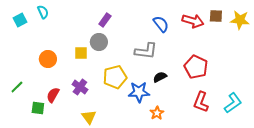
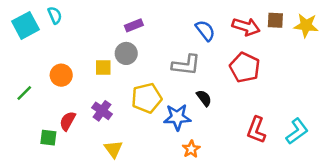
cyan square: (20, 20) -> (25, 25), size x1.5
purple rectangle: (105, 20) -> (134, 25), turned 32
red pentagon: (196, 67) -> (245, 67), moved
black semicircle: (160, 77) -> (204, 98), turned 80
green line: (17, 87) -> (24, 93), moved
orange star: (157, 113) -> (191, 149), moved

